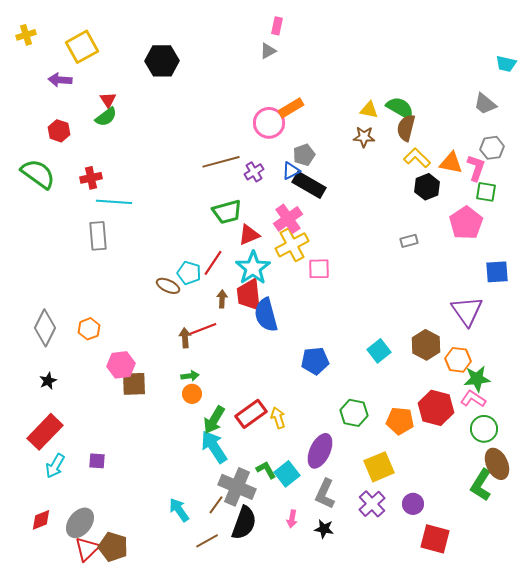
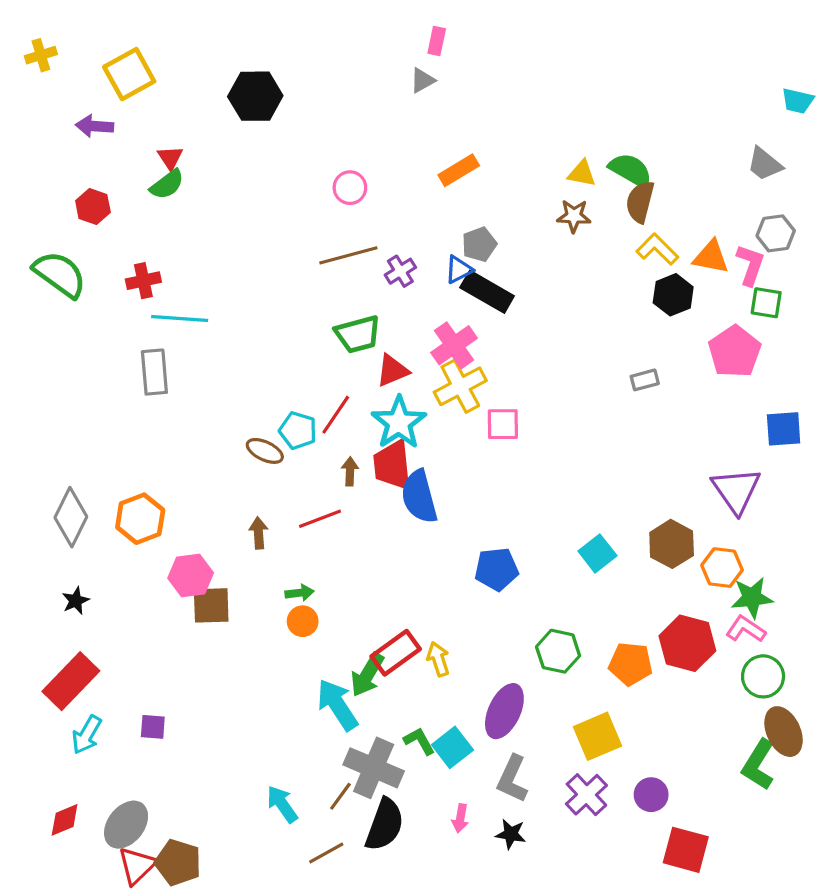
pink circle: (269, 123) -> (350, 188), moved, size x0.7
orange hexagon: (89, 329) -> (140, 519), size x1.4
brown arrow: (185, 338) -> (258, 533), moved
green arrow: (214, 420) -> (367, 675), moved

